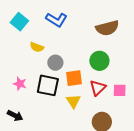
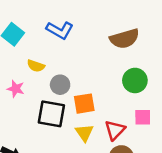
green circle: (99, 61) -> (135, 80), moved
pink star: (20, 84) -> (16, 89), moved
red triangle: (98, 88) -> (115, 130), moved

